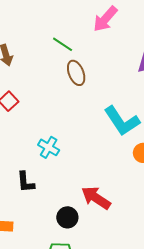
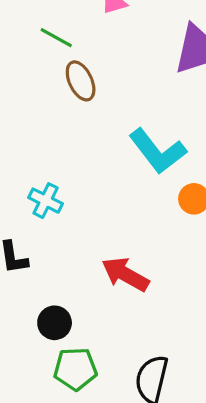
black circle: (67, 217) -> (55, 323), moved

